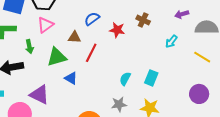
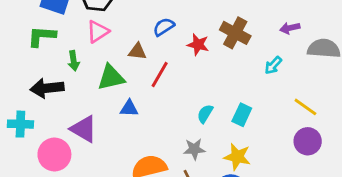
brown cross: (143, 20) -> (235, 33), size x1.5
yellow line: (202, 57) -> (305, 107), moved
blue triangle: (71, 78) -> (129, 108), turned -32

